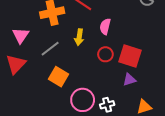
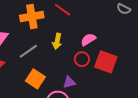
pink semicircle: (105, 27) -> (88, 40), moved, turned 42
purple triangle: (129, 80) -> (69, 82), moved

